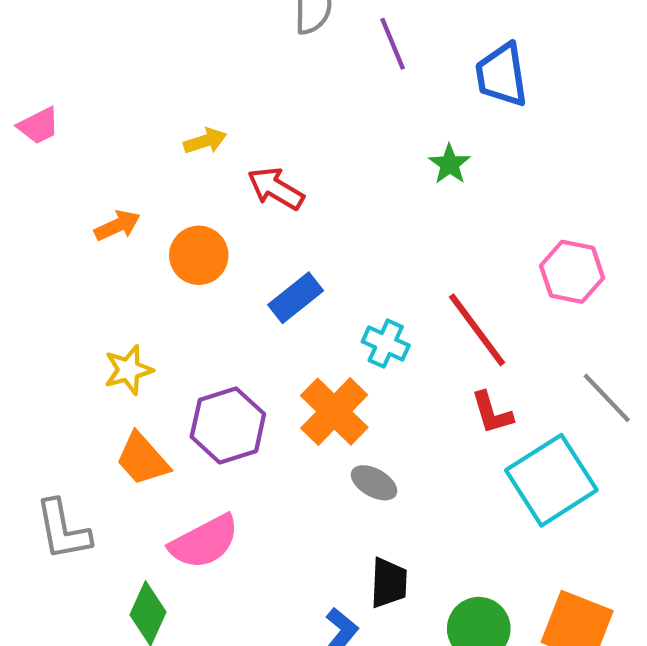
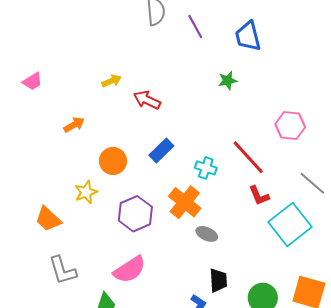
green star: (450, 164) -> (228, 81), turned 30
orange circle: (199, 255) -> (113, 161), moved
orange trapezoid: (142, 459) -> (48, 219), moved

